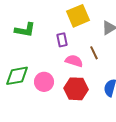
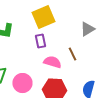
yellow square: (78, 16) -> (43, 17), moved

